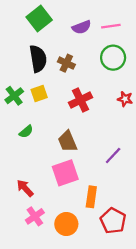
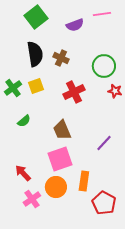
pink line: (111, 26) -> (102, 14), moved
green circle: (113, 58) -> (104, 66), moved
orange circle: (66, 224) -> (56, 187), moved

